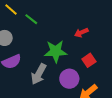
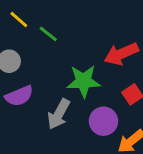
red arrow: (81, 33) -> (121, 54), size x1.6

